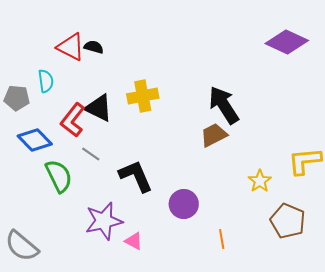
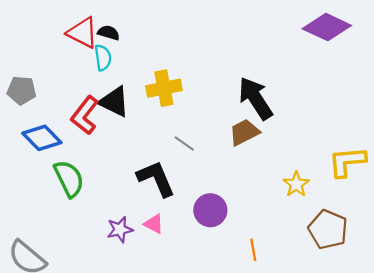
cyan semicircle: (46, 81) -> (103, 58), moved
gray line: (91, 154) -> (184, 144), moved
purple star: (104, 221) -> (120, 229), size x0.6
pink triangle: (134, 241) -> (154, 224), moved

